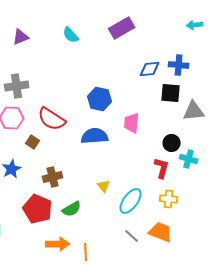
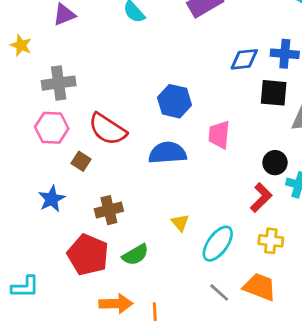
red L-shape: (162, 168) -> (261, 198), turned 30

